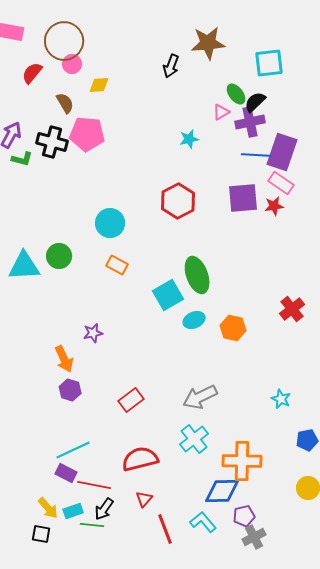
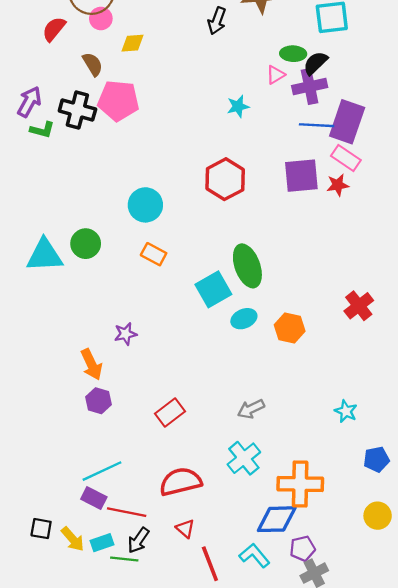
green ellipse: (236, 94) -> (293, 54), turned -50
gray arrow: (200, 397) -> (251, 409), size x0.7
red triangle: (144, 499) -> (185, 529), turned -30
black square: (41, 534) -> (41, 529), moved

